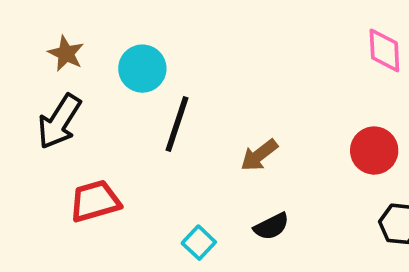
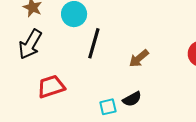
black semicircle: (271, 226) -> (132, 99), moved
cyan square: (199, 243) -> (108, 107), turned 36

